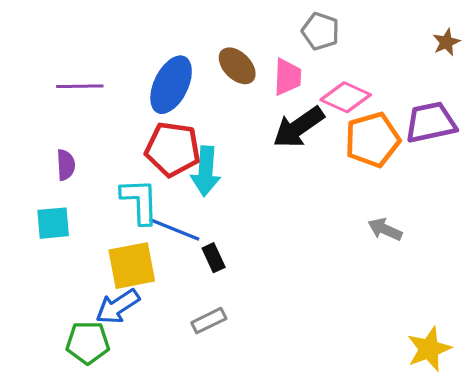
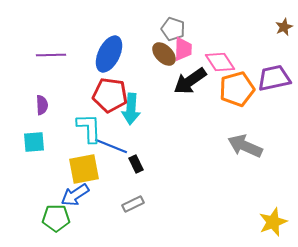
gray pentagon: (321, 31) -> (173, 29), moved
brown ellipse: (237, 66) -> (164, 54), moved
pink diamond: (346, 97) -> (220, 62), turned 32
gray arrow: (385, 229) -> (245, 146), size x1.6

